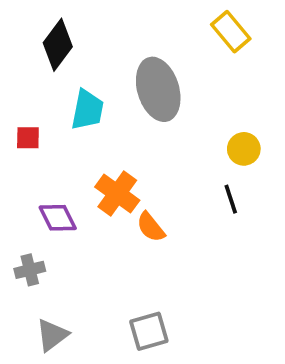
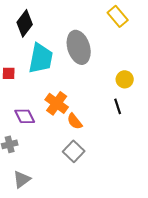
cyan trapezoid: (87, 110) -> (41, 58), size x1.4
gray square: (149, 331) -> (74, 151), moved, turned -30

